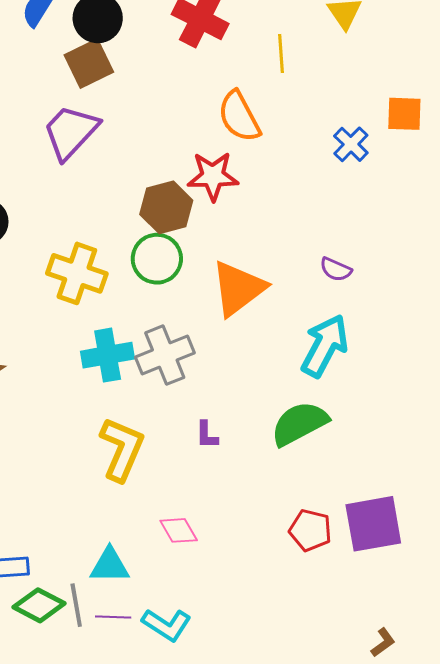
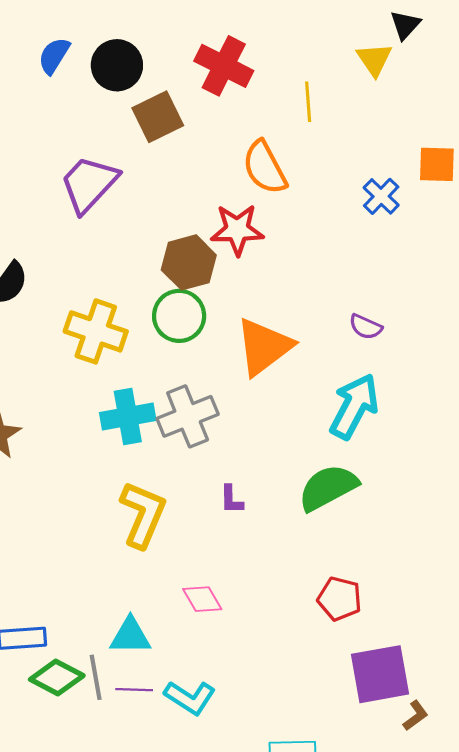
brown square: (89, 64) -> (158, 117), moved
purple square: (373, 524) -> (380, 674), moved

